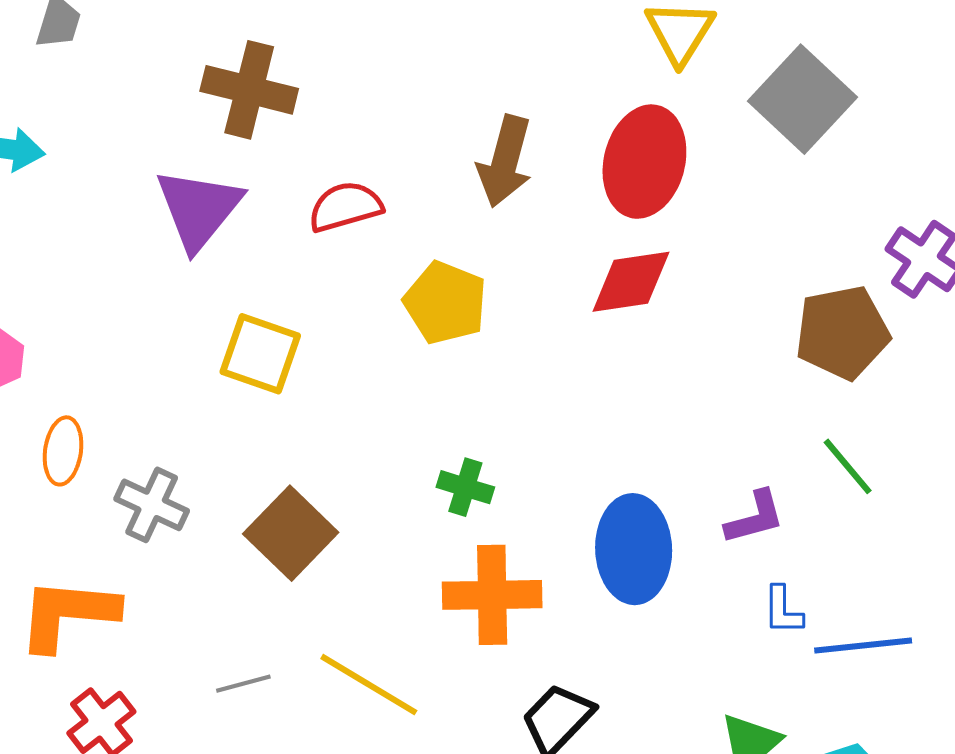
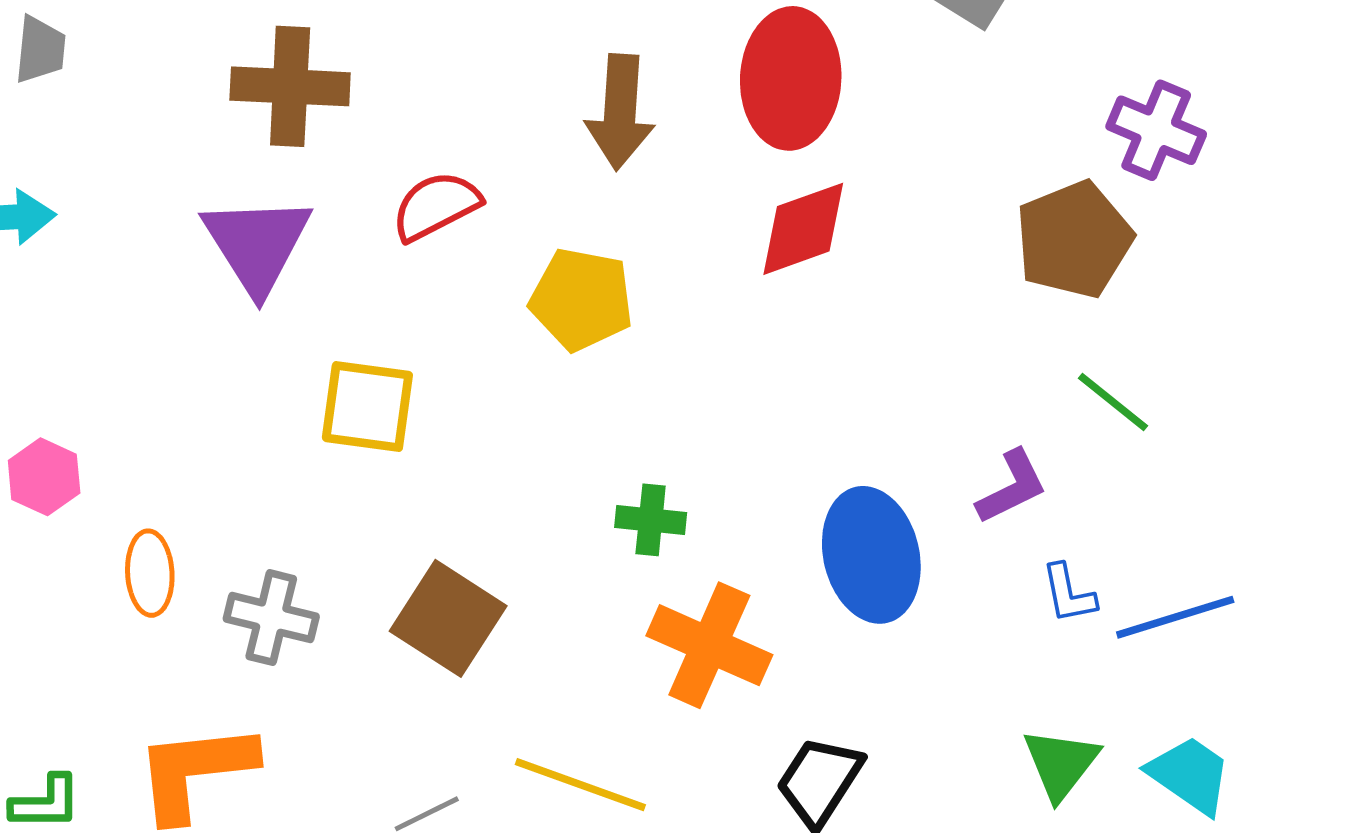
orange cross: (492, 595) -> (709, 645), turned 36

